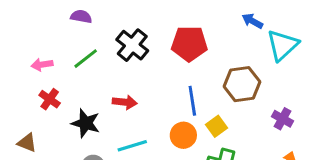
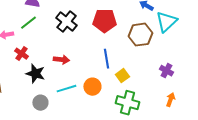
green line: (86, 59) -> (28, 23), moved
brown hexagon: (242, 84) -> (140, 35), moved
red cross: (50, 99) -> (21, 54), moved
orange circle: (183, 135) -> (92, 87), moved

